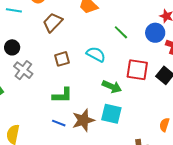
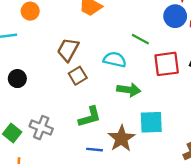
brown trapezoid: (53, 22) -> (68, 50), moved
green line: (121, 32) -> (140, 39), moved
gray cross: (23, 70) -> (41, 128), moved
green arrow: (112, 87) -> (129, 90), moved

